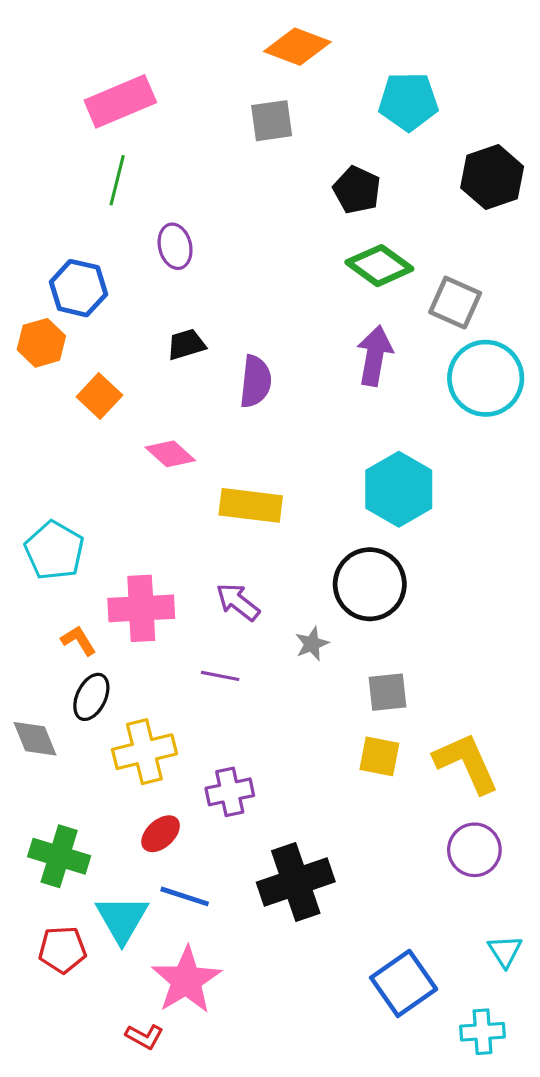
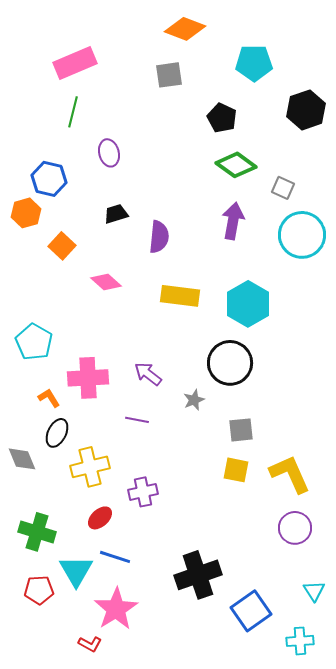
gray square: (455, 303) -> (283, 188), size x0.7
yellow rectangle: (251, 505) -> (180, 296), moved
black cross: (296, 882) -> (198, 575), moved

